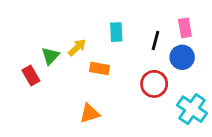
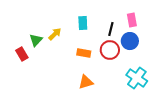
orange rectangle: (99, 68) -> (84, 53), moved
red circle: (154, 84) -> (110, 50), moved
orange triangle: (90, 113) -> (86, 82), moved

